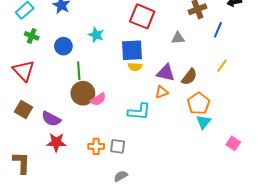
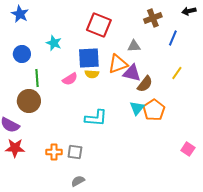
purple triangle: (166, 73) -> (132, 73), moved
orange triangle: (162, 92) -> (118, 64), moved, size x1.5
brown circle: (83, 93) -> (29, 101), moved
pink semicircle: (98, 99) -> (70, 79), moved
cyan triangle: (204, 122) -> (137, 108), moved

